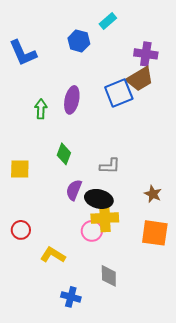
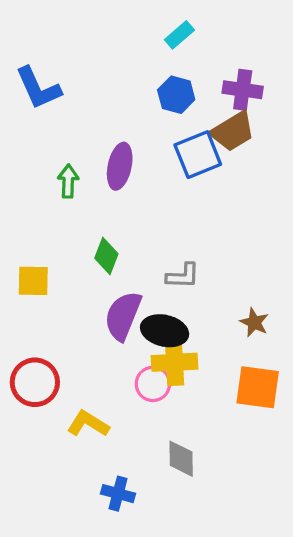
blue hexagon: (79, 41) -> (176, 95), moved
purple semicircle: (74, 190) -> (123, 316), size x1.4
red circle: (21, 230) -> (35, 382), size x1.5

